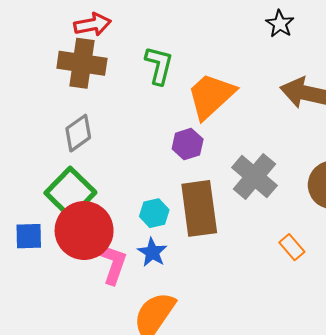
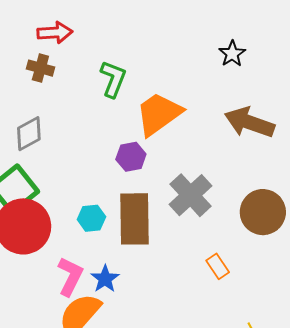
brown cross: (82, 63) -> (40, 68), size x0.6
blue star: (152, 252) -> (105, 279), moved
pink L-shape: (113, 264) -> (70, 276), moved

